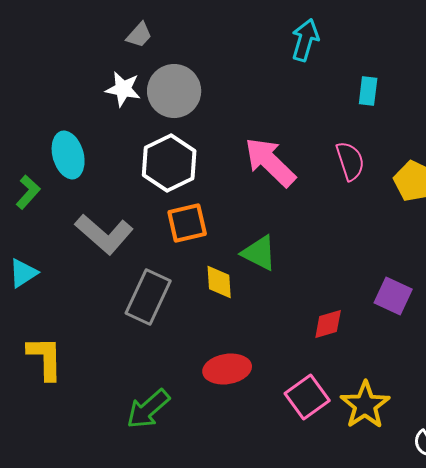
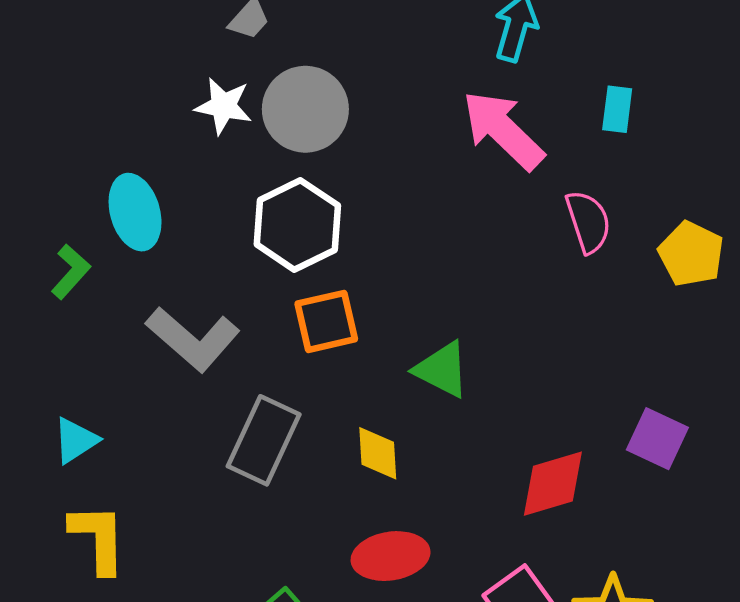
pink arrow: (270, 162) -> (503, 130), moved
cyan triangle: (23, 273) -> (76, 440), moved
yellow diamond: (219, 282) -> (378, 453), moved
red diamond: (328, 324) -> (553, 484), size x1.4

